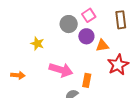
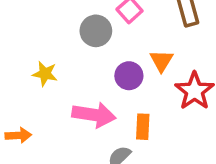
purple circle: (86, 36) -> (129, 76), moved
orange triangle: (102, 46) -> (162, 61), turned -40

